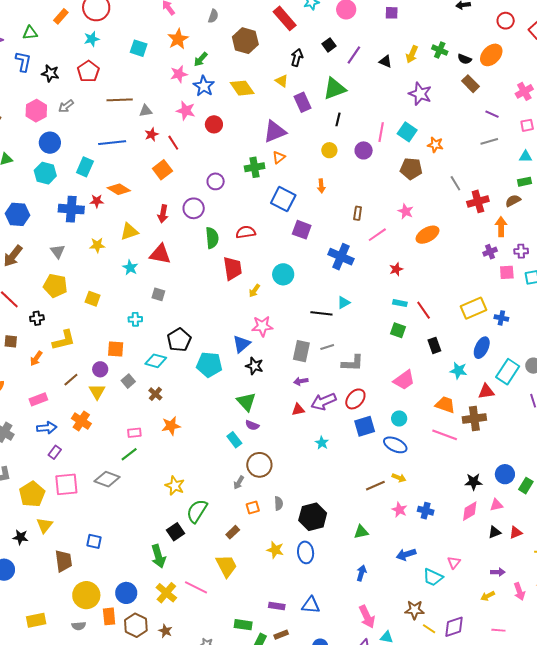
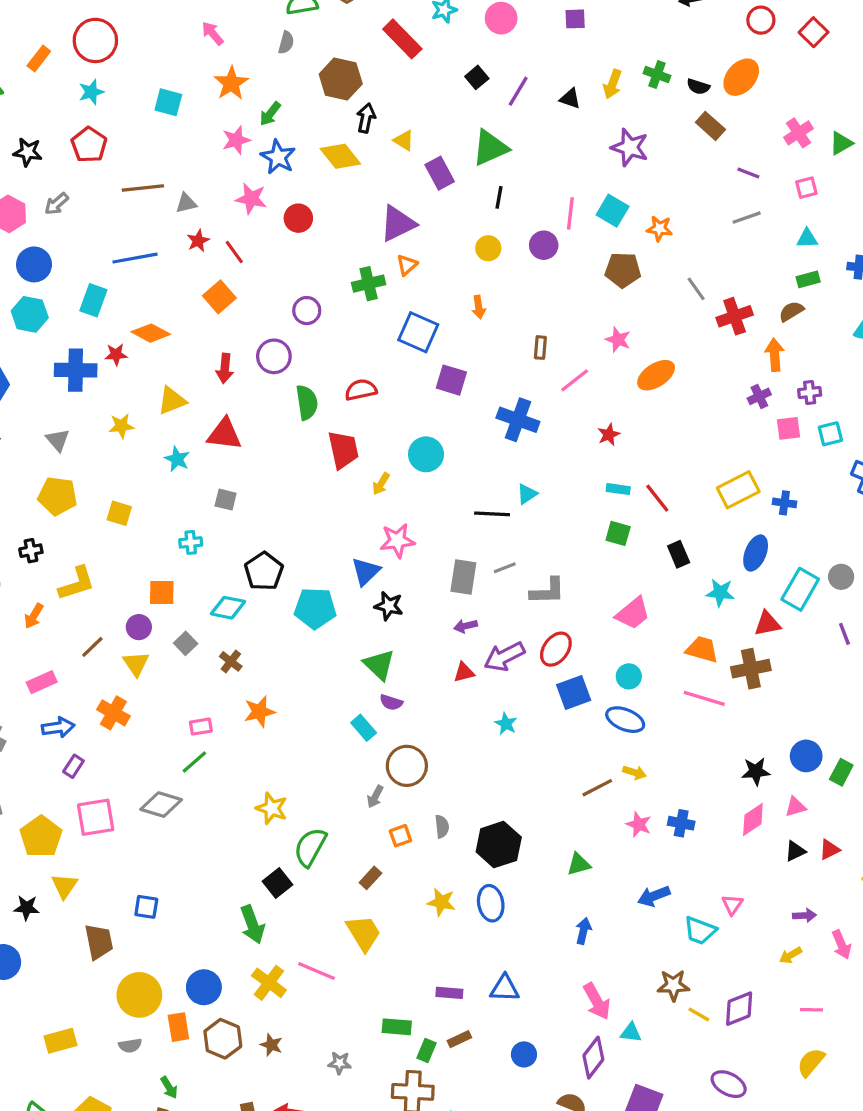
black arrow: (297, 58) -> (366, 118), moved

